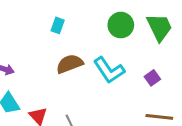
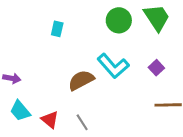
brown semicircle: (70, 64) -> (81, 80), moved

